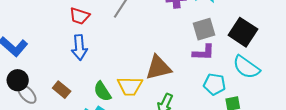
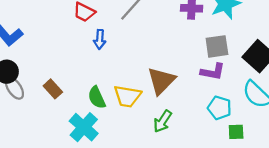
blue arrow: (79, 47) -> (100, 39), moved, size x0.7
brown triangle: (158, 68) -> (161, 81), turned -40

